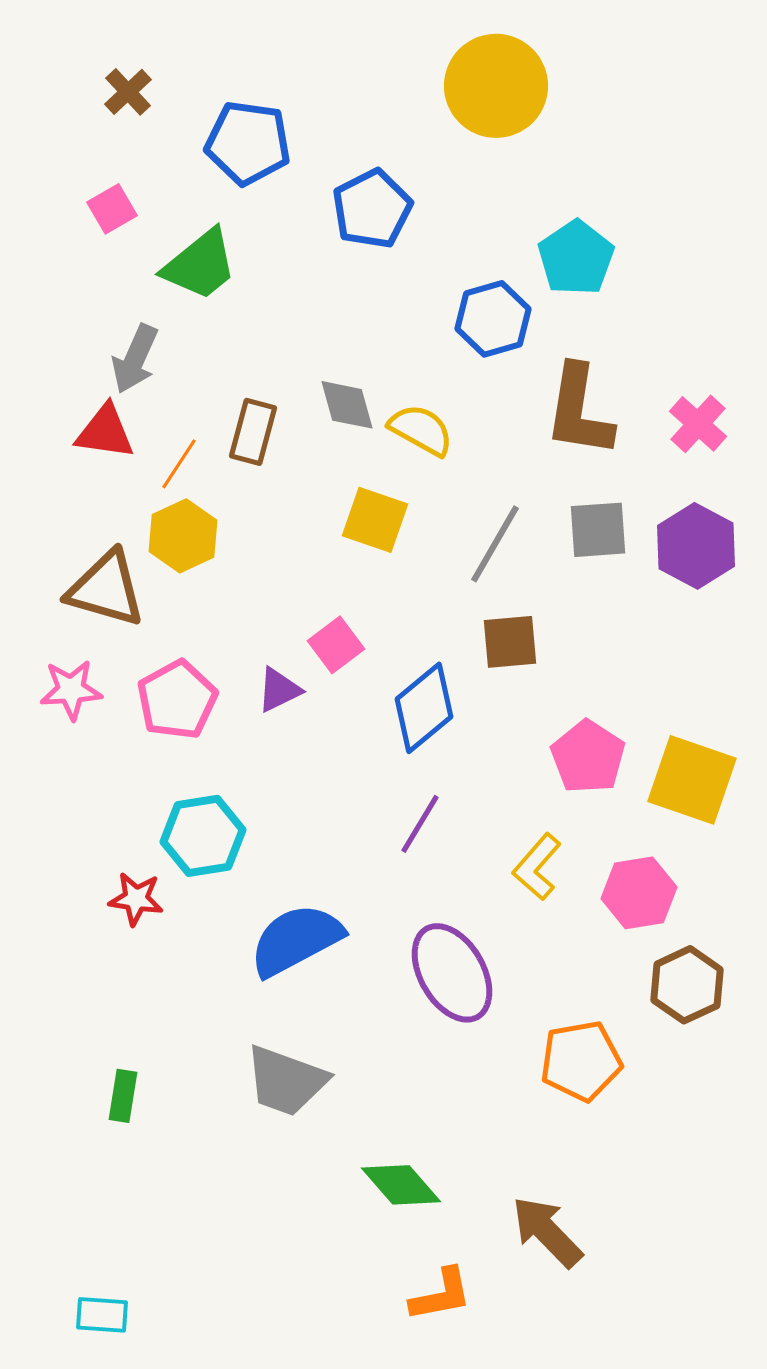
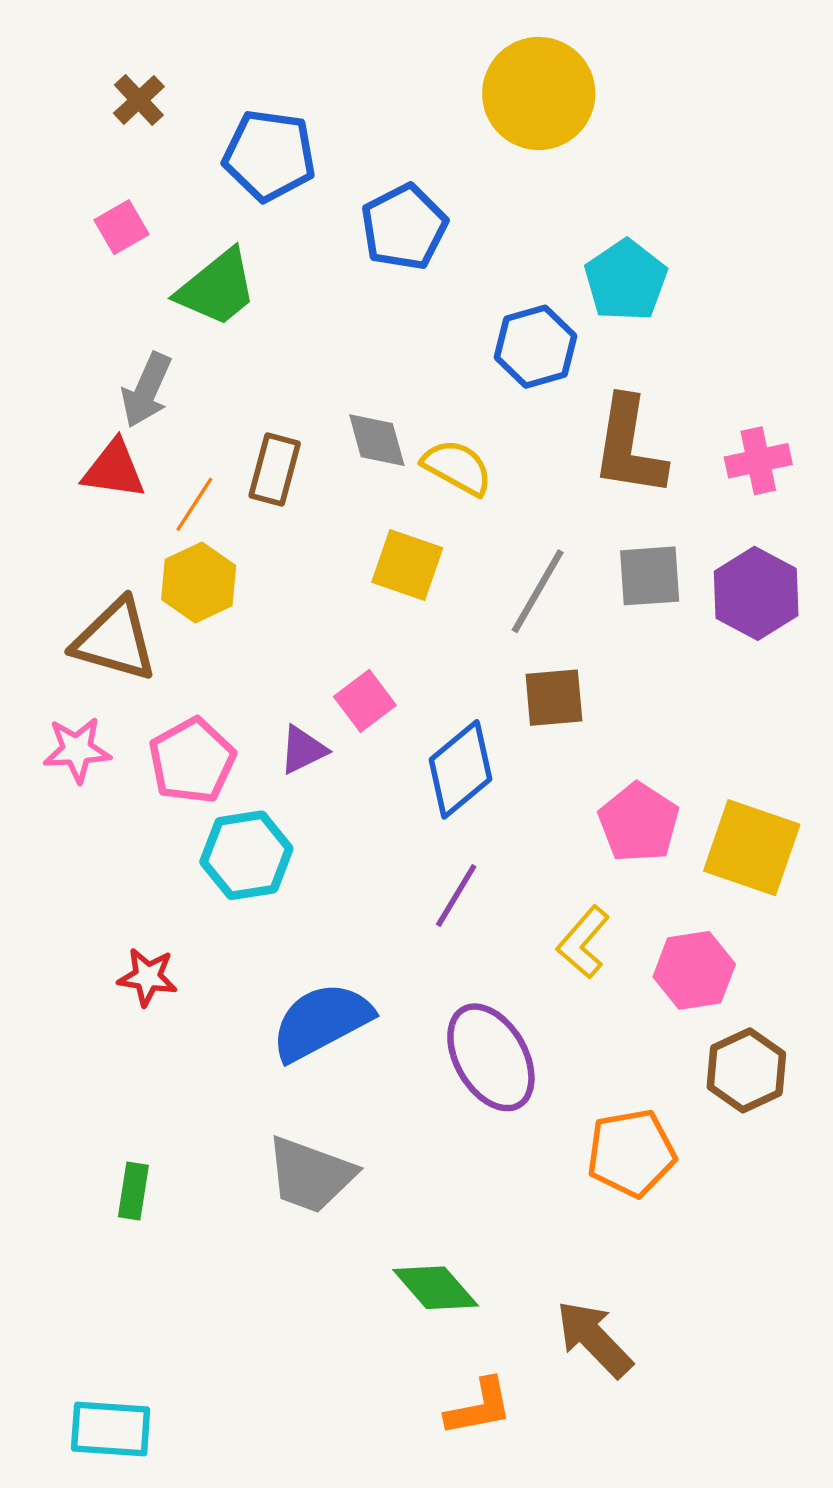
pink cross: (698, 424) -> (758, 461), turned 36
cyan hexagon: (203, 836) -> (246, 855), moved
cyan rectangle: (102, 1315) -> (111, 1429), size x1.4

